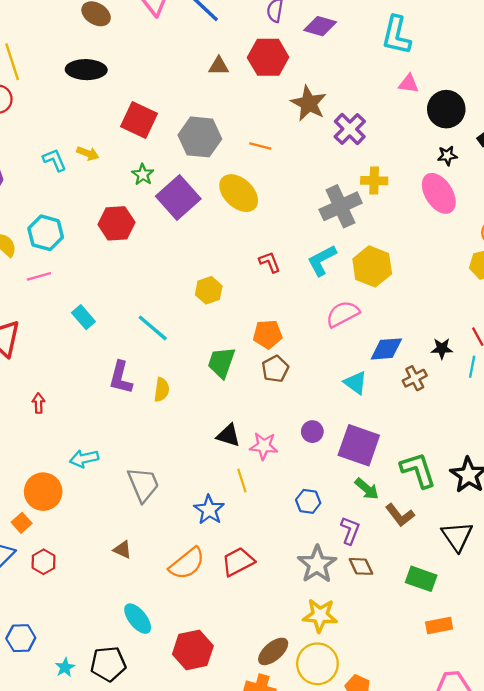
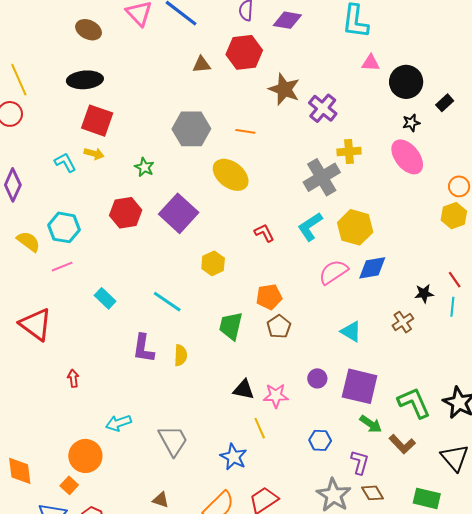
red square: (139, 120) -> (97, 121), moved
purple square: (178, 198) -> (179, 213), moved
blue diamond: (386, 349) -> (372, 268), moved

